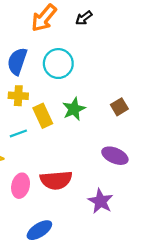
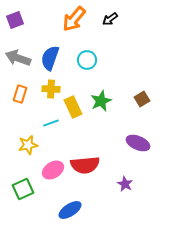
cyan circle: (58, 64) -> (87, 60), size x0.7
pink ellipse: (21, 186) -> (53, 170), turned 45
purple star: (100, 201) -> (125, 184), size x0.7

